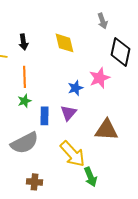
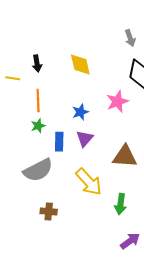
gray arrow: (102, 21) -> (130, 38), moved
blue star: (75, 88) -> (80, 112), moved
green arrow: (90, 177) -> (121, 204), moved, turned 30

